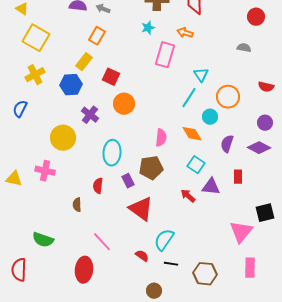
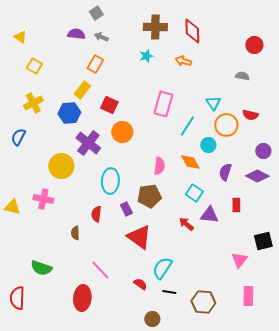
yellow square: (36, 38) -> (34, 66), size x0.6
pink rectangle: (165, 55) -> (163, 104), moved
cyan triangle: (201, 75) -> (213, 103), moved
red semicircle: (266, 87) -> (250, 115), moved
purple cross: (90, 115) -> (88, 143), size x1.4
pink triangle: (241, 232) -> (239, 260), size x0.7

